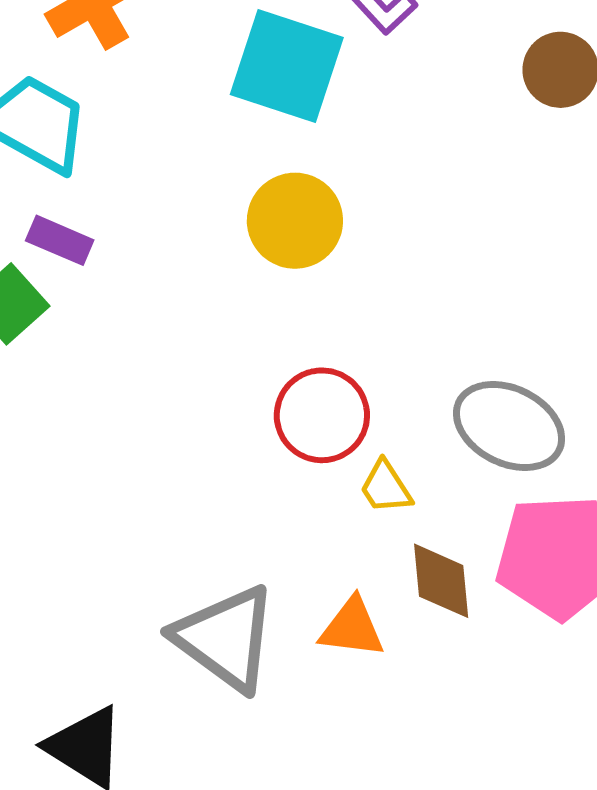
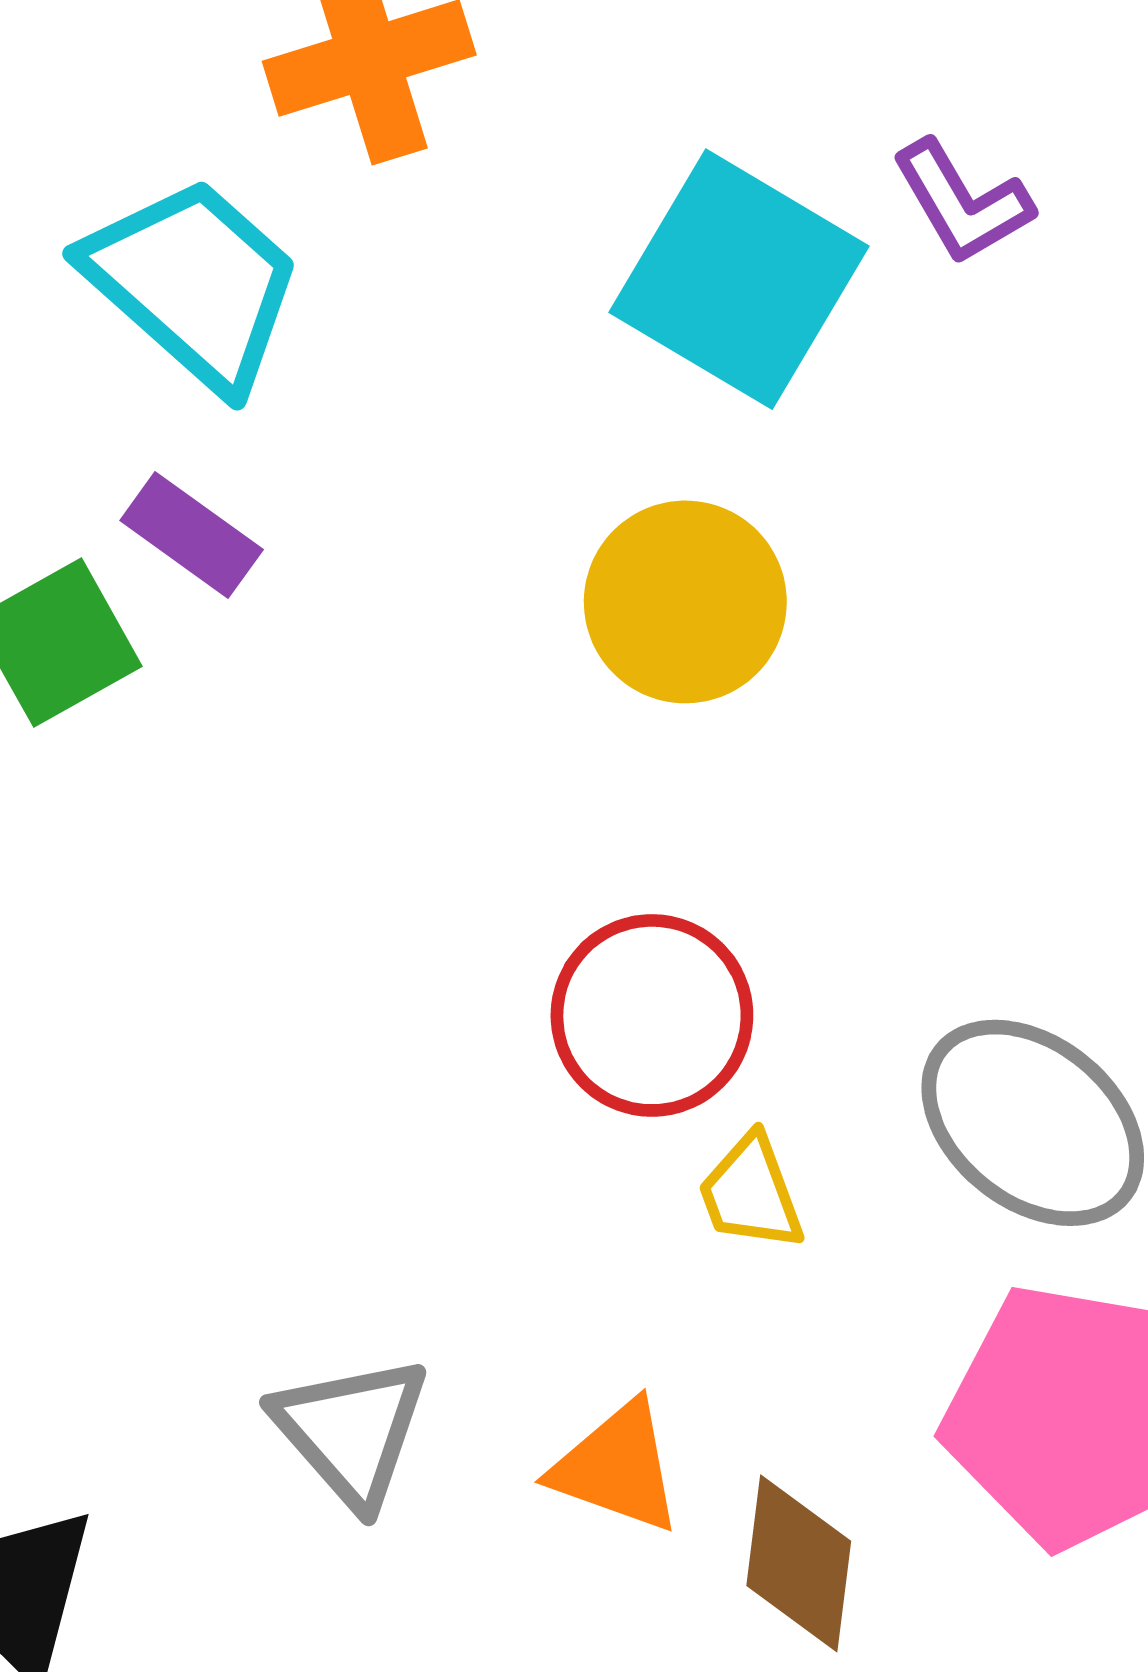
brown diamond: (441, 581) -> (799, 1563), moved
gray triangle: (225, 638) -> (351, 1431), size x0.7

